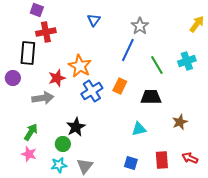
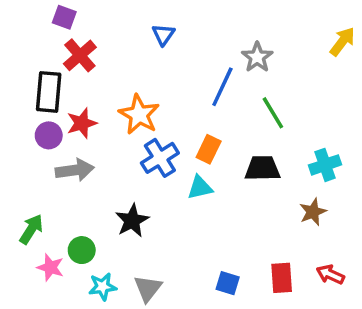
gray star: (140, 26) -> (257, 57), moved
red cross: (46, 32) -> (80, 55), turned -30
cyan cross: (187, 61) -> (325, 165), moved
purple circle: (13, 78) -> (49, 135), moved
red star: (57, 78) -> (82, 123), moved
cyan triangle: (139, 129) -> (200, 188), moved
green arrow: (31, 132) -> (31, 229), moved
green circle: (63, 144) -> (82, 250), moved

